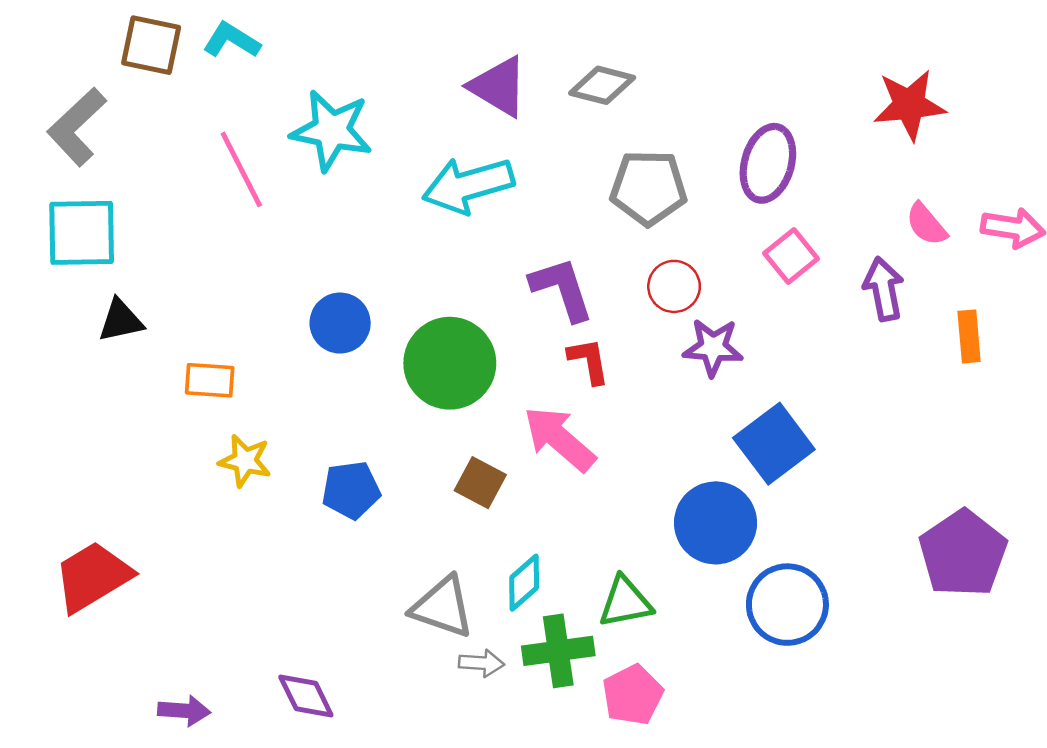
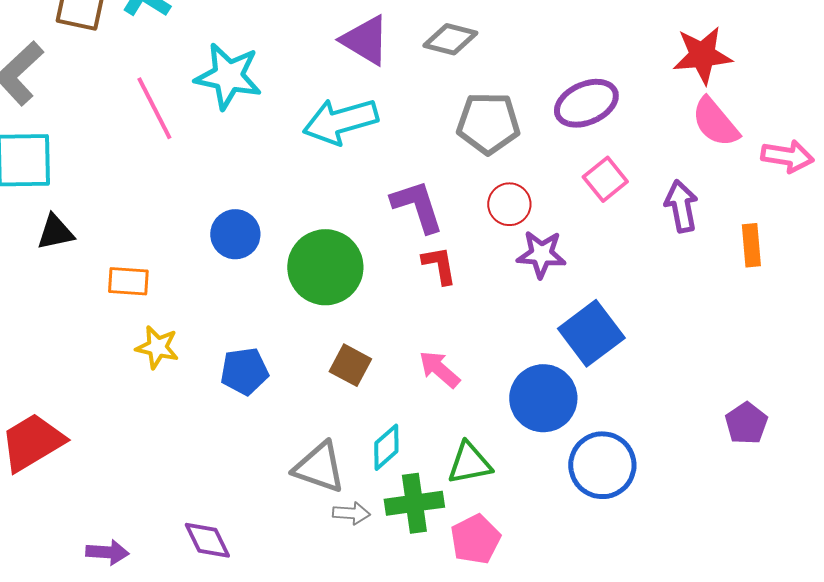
purple ellipse: (768, 163) -> (586, 103), turned 50
pink semicircle: (926, 224) -> (715, 122), moved, size x1.4
pink arrow: (559, 439) -> (439, 369), moved, size x0.7
purple pentagon: (963, 553) -> (746, 423), size x0.6

